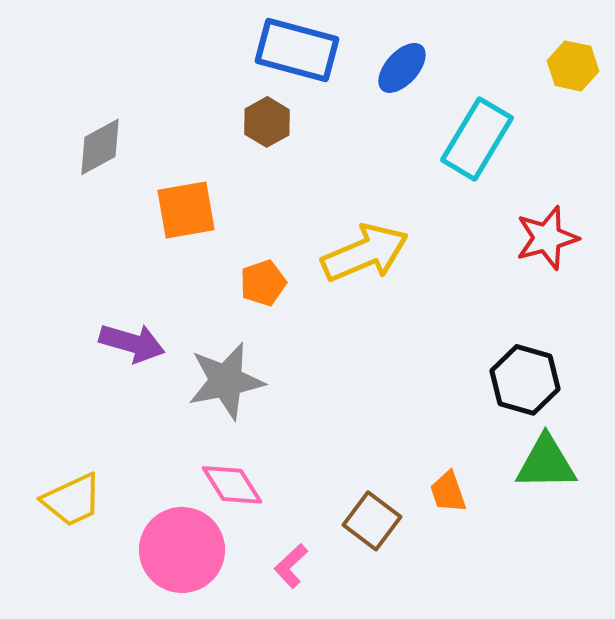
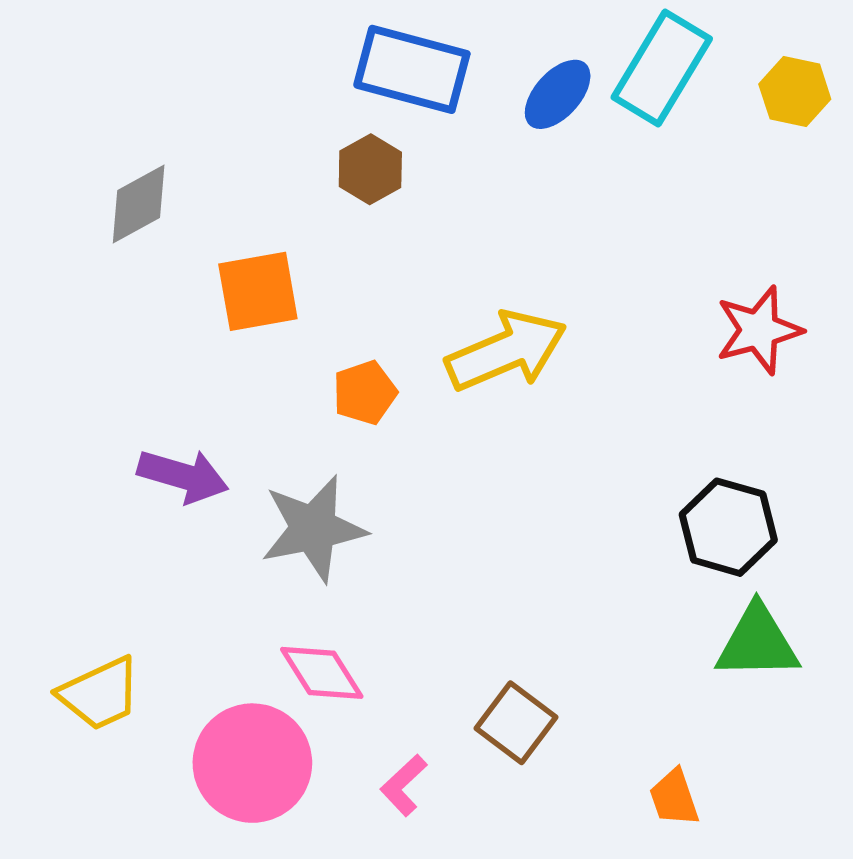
cyan rectangle: (477, 139) -> (662, 68), moved
orange trapezoid: (448, 492) -> (674, 798), moved

